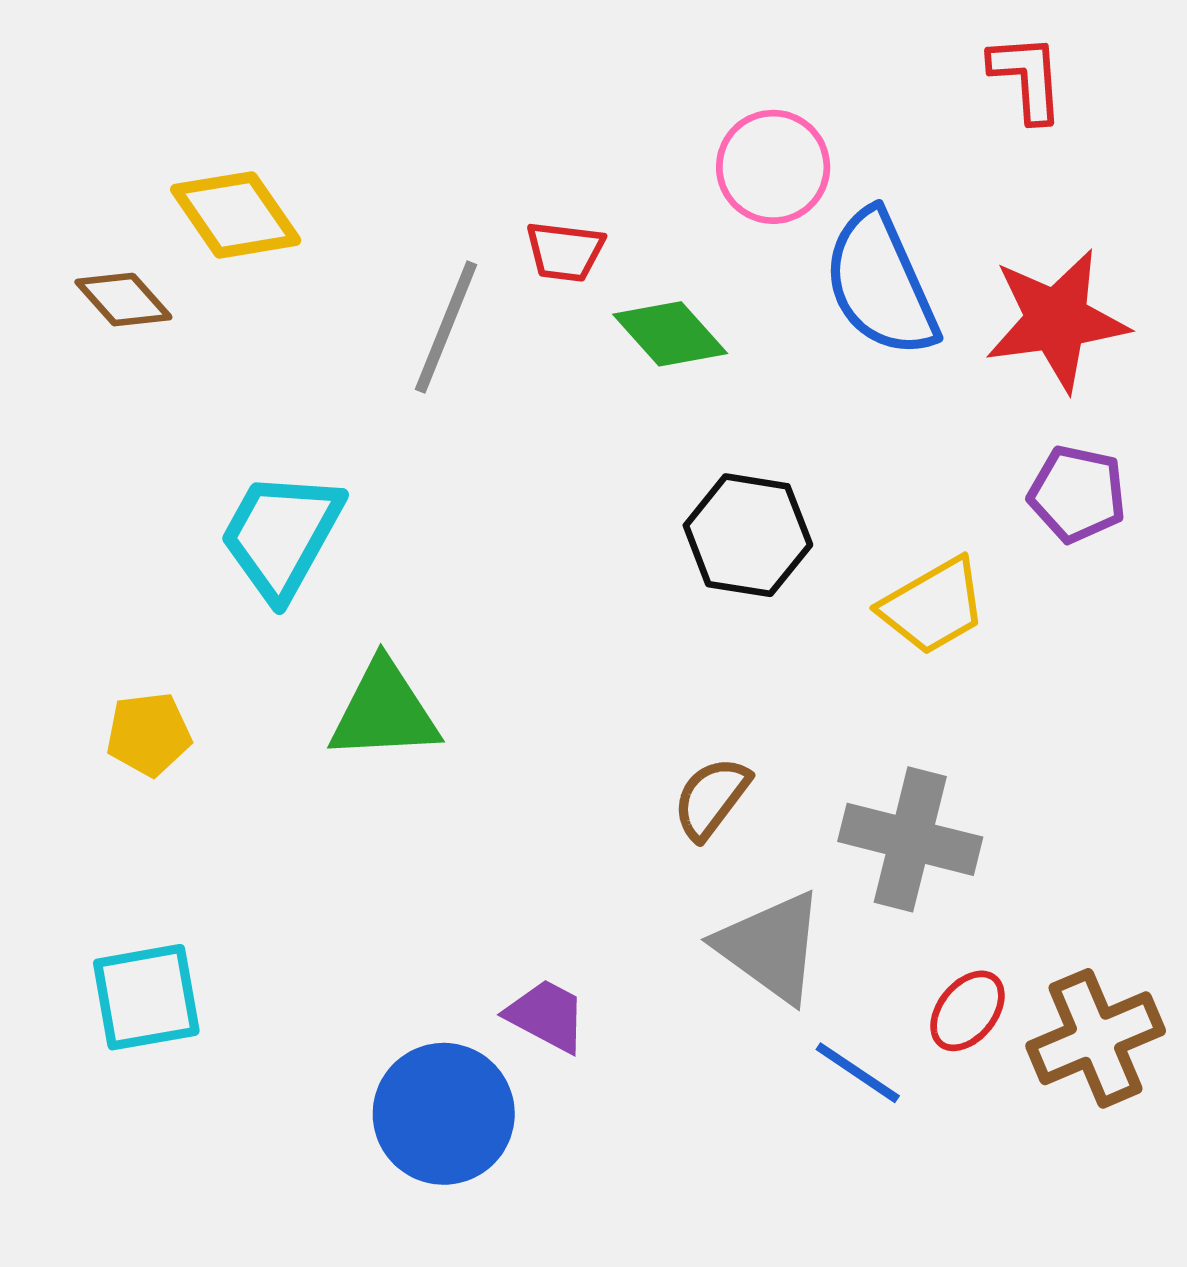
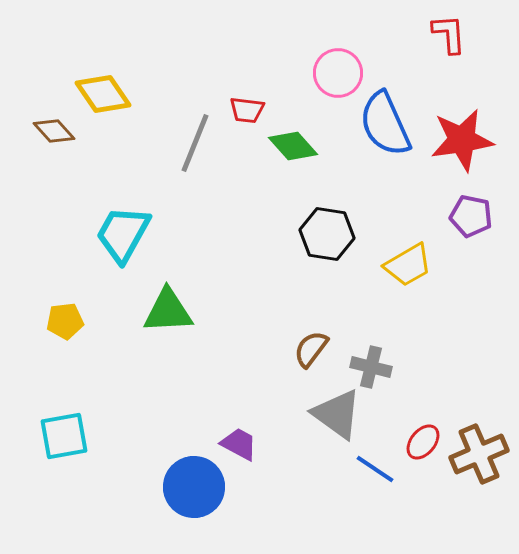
gray cross: (910, 839) -> (371, 367), moved, size x0.7

